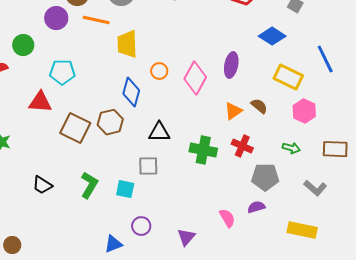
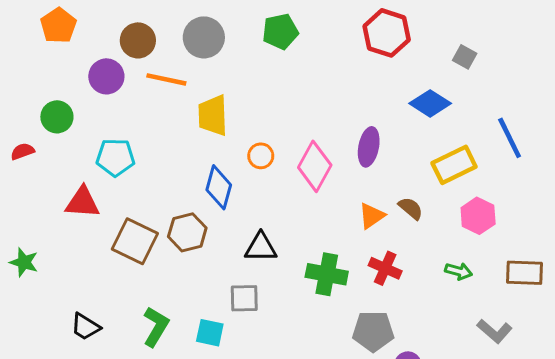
yellow rectangle: (288, 77) -> (454, 165), turned -52
gray pentagon: (265, 177) -> (373, 331), moved

